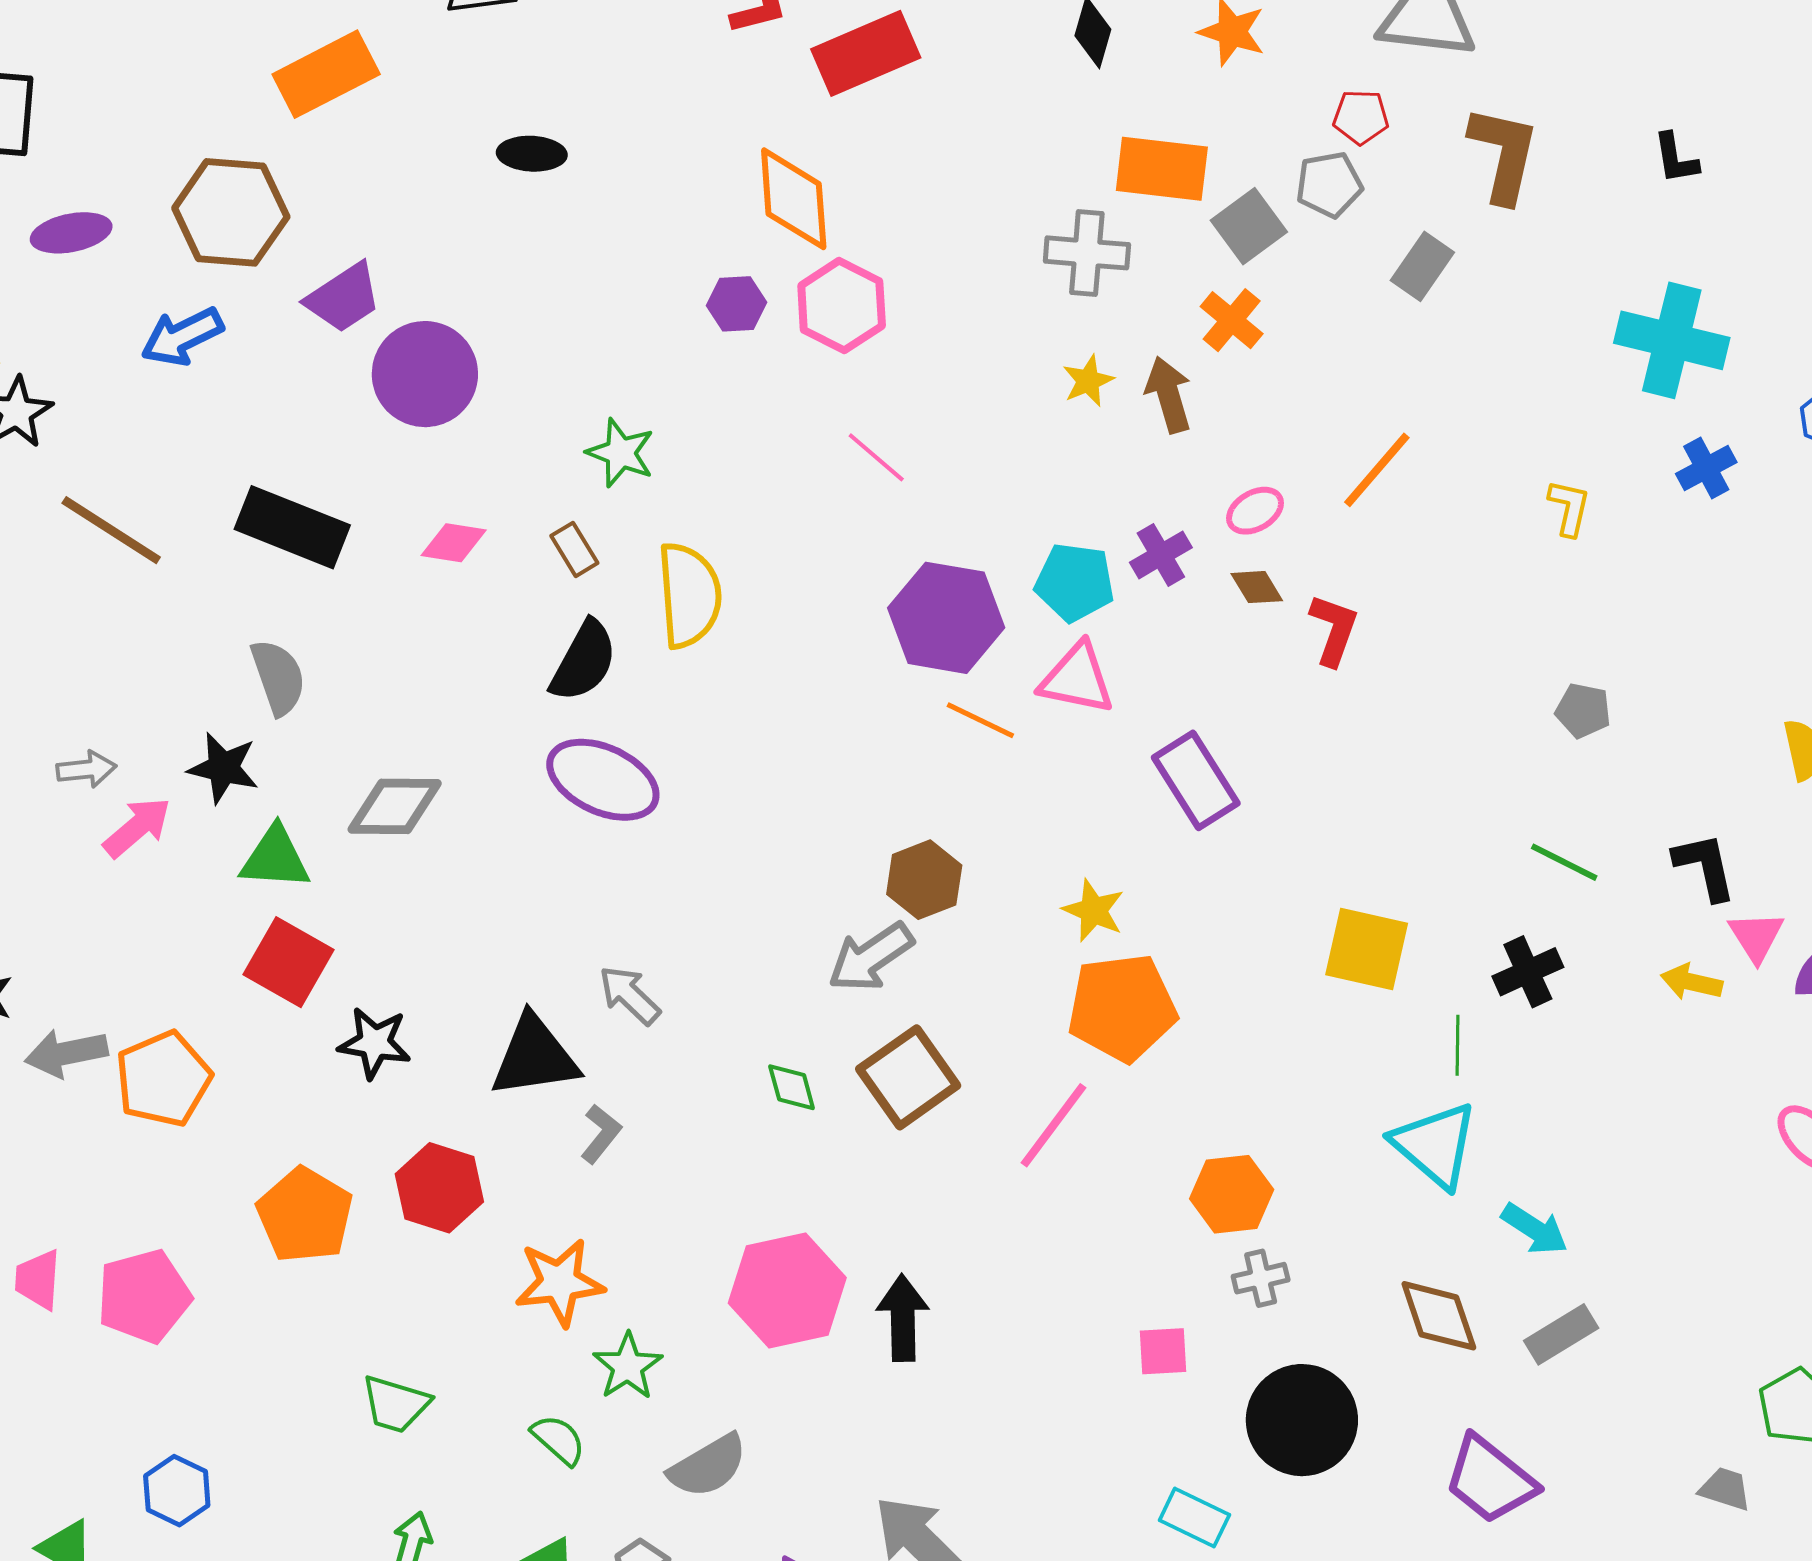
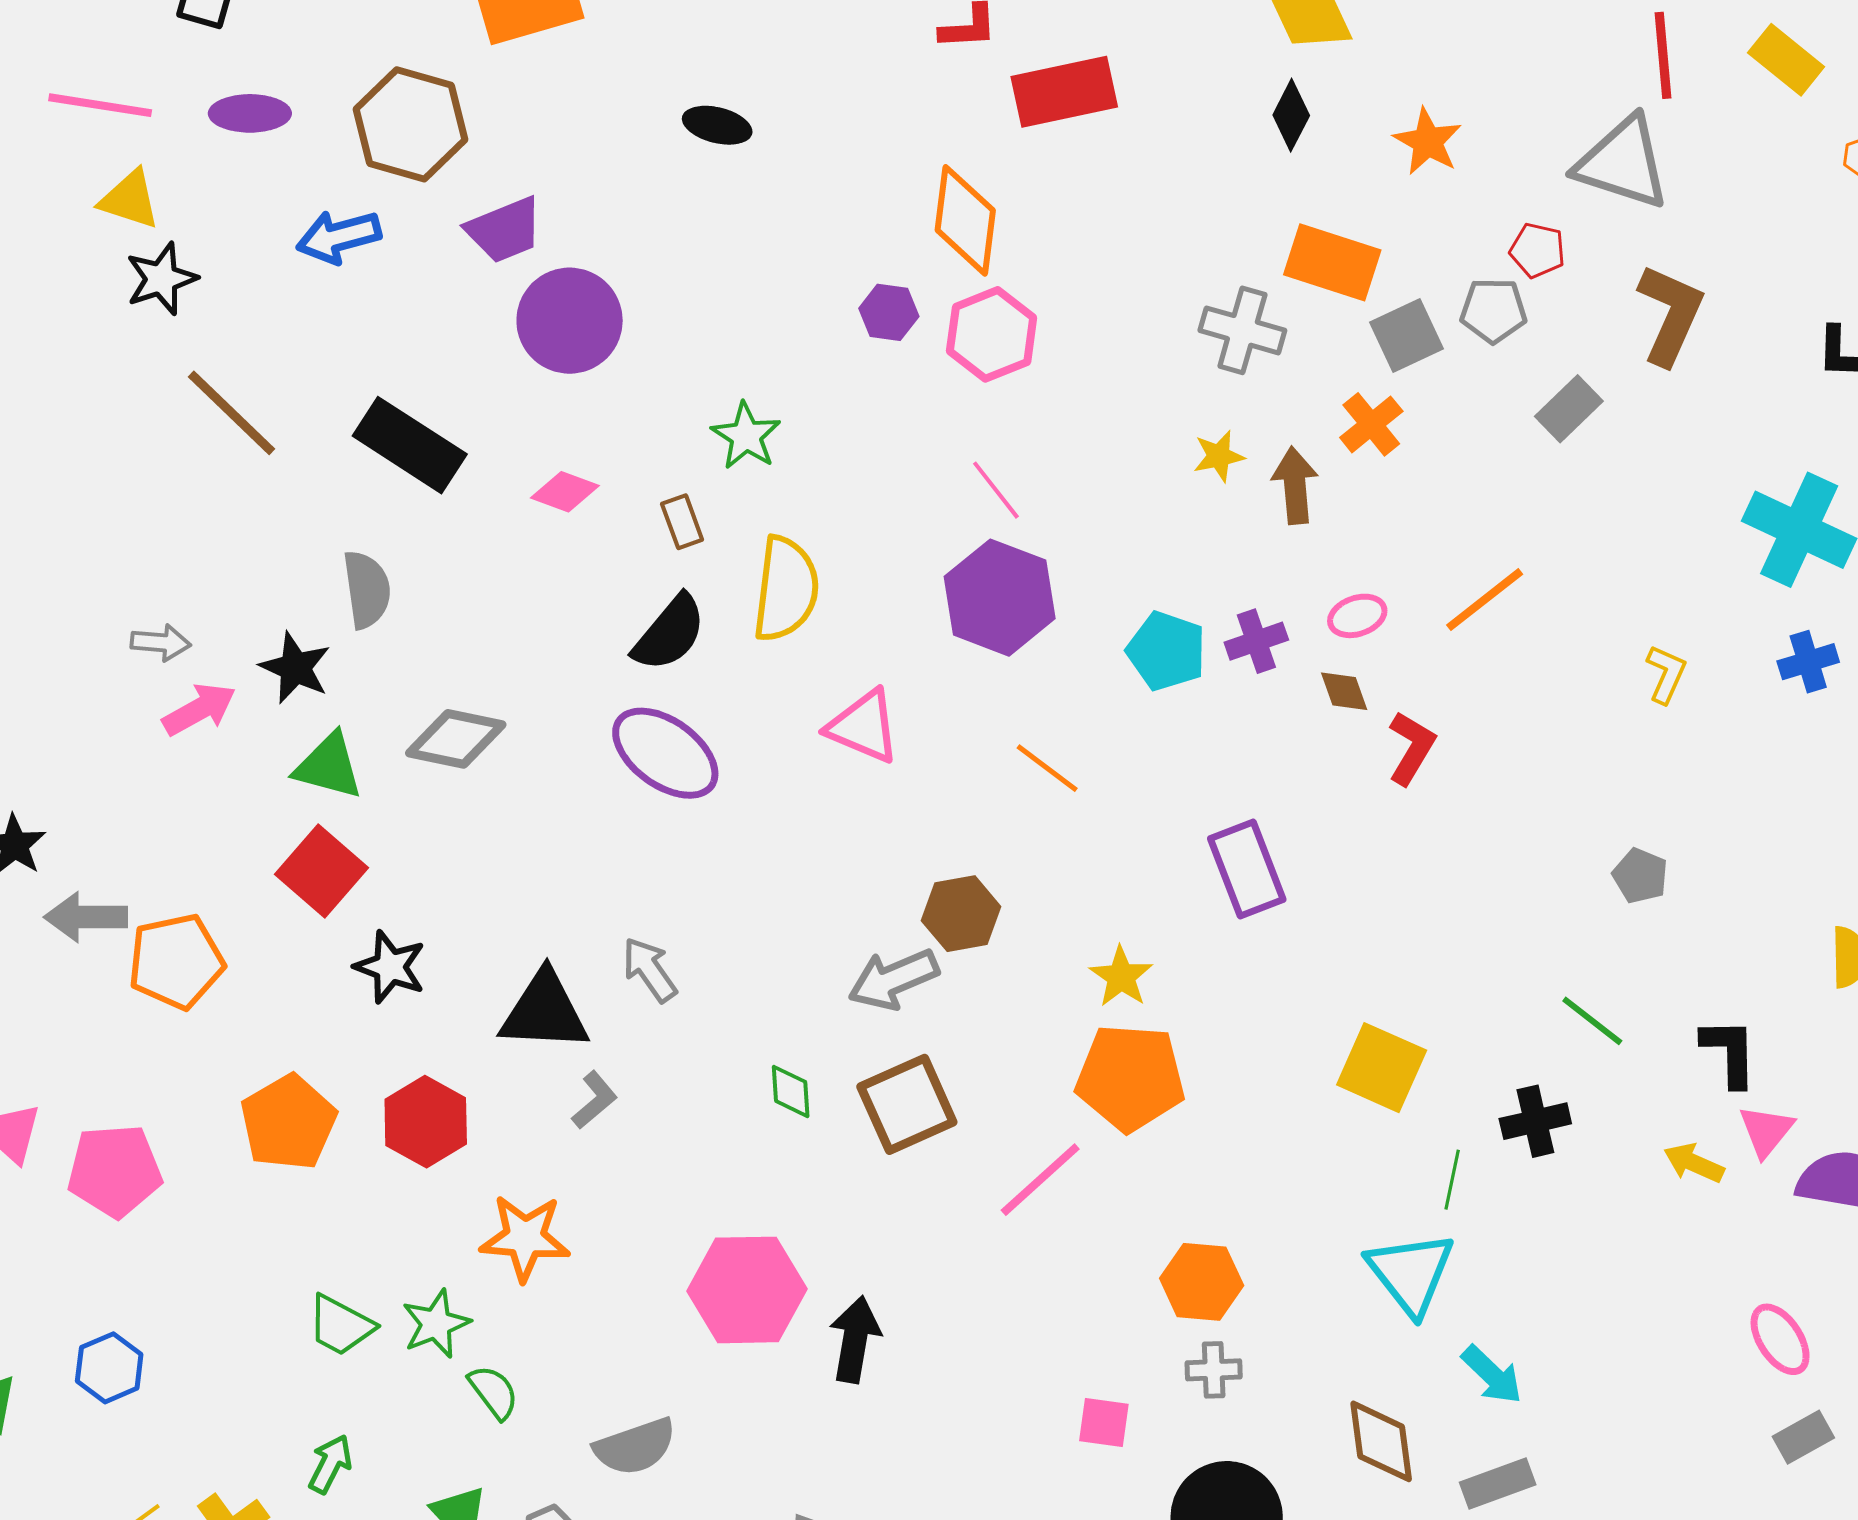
purple hexagon: (946, 618) -> (1000, 598), moved
pink triangle: (1077, 679) -> (864, 727), moved
green star: (628, 1366) -> (436, 1324), moved

